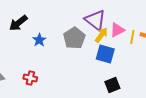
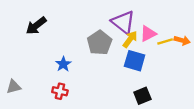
yellow line: (132, 37) -> (165, 41), turned 64
blue star: (39, 40) -> (63, 64), moved
red cross: (30, 78) -> (60, 91), moved

